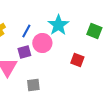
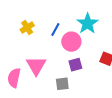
purple square: (24, 52) -> (75, 65), moved

